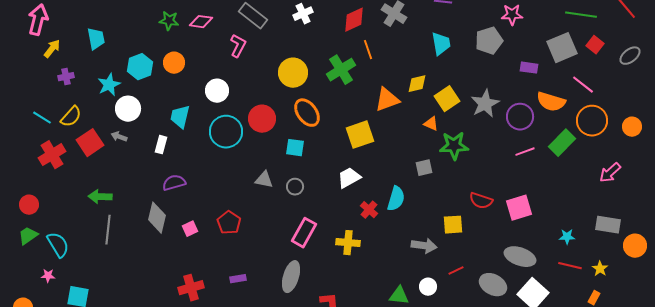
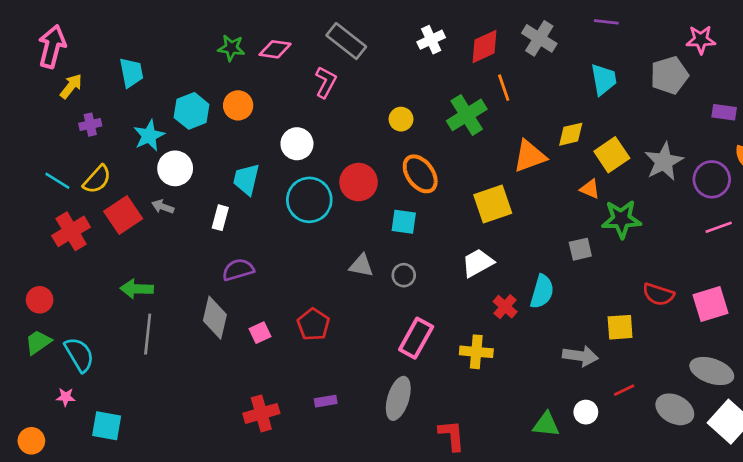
white cross: (303, 14) -> (431, 40), moved
yellow circle: (293, 73) -> (401, 119), size x0.6

